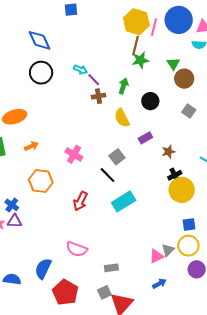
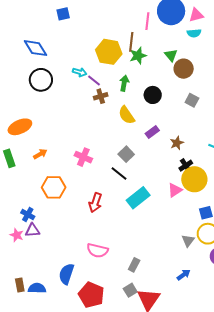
yellow hexagon: (136, 22) -> (109, 52), moved
pink triangle: (156, 256) -> (175, 190), moved
gray rectangle: (111, 268) -> (134, 265), turned -48

